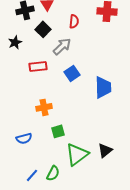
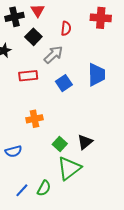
blue trapezoid: (103, 87) -> (97, 75), moved
green square: (58, 131) -> (60, 144), moved, turned -32
black triangle: (105, 150) -> (85, 142), moved

